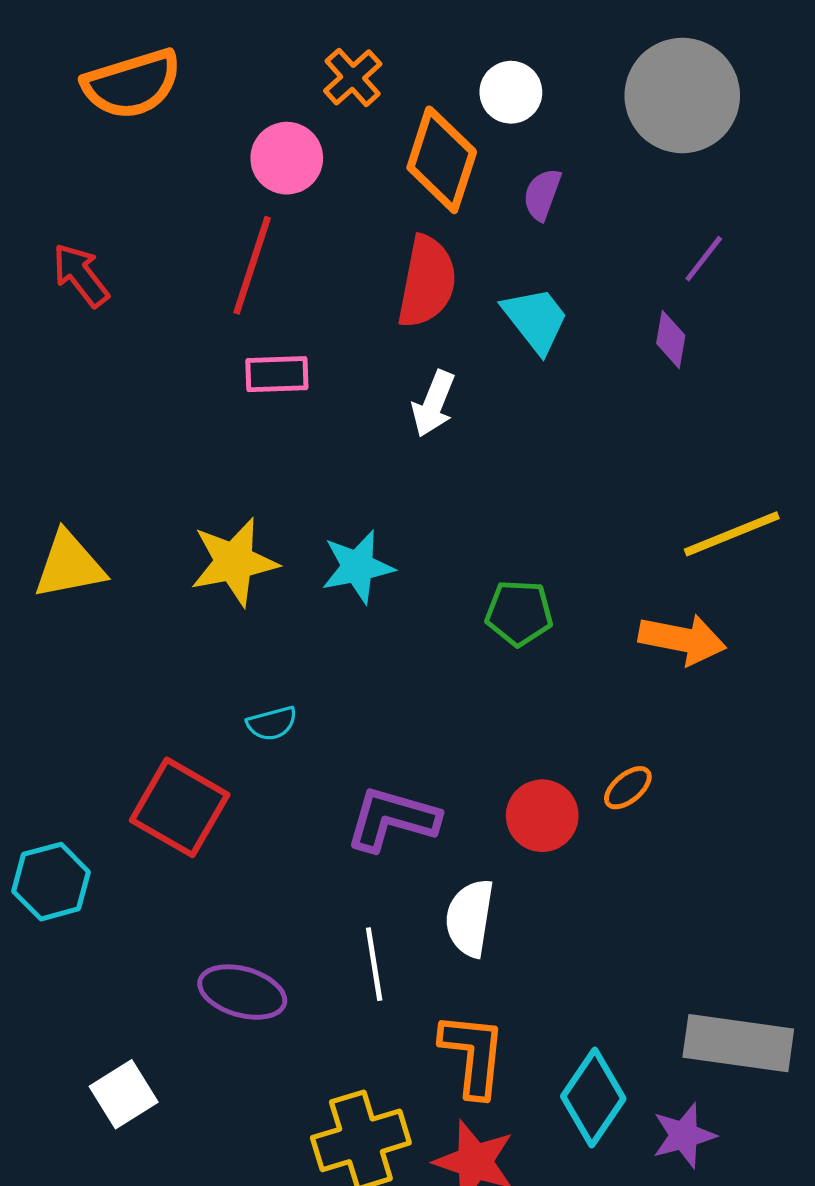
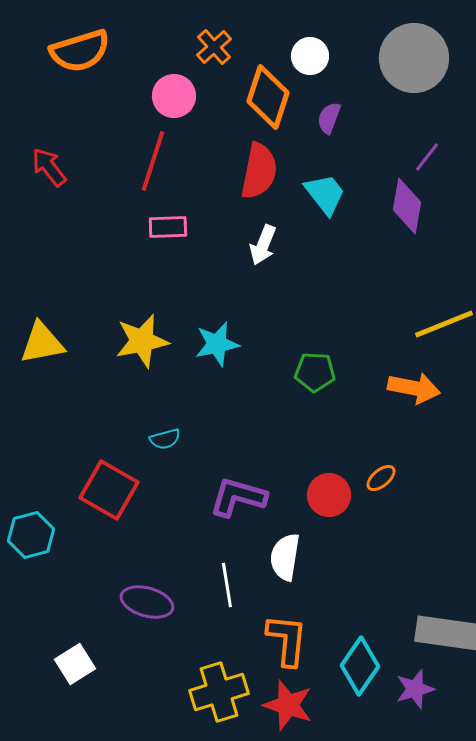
purple diamond: (671, 339) -> (407, 206), size x1.6

